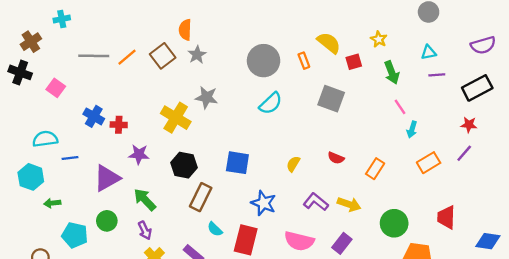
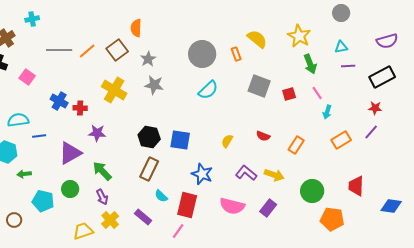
yellow star: (379, 39) -> (299, 36), size x1.6
gray star: (197, 55) -> (148, 59), moved
red square: (354, 62) -> (289, 94), moved
yellow cross: (176, 118) -> (114, 90), moved
black hexagon: (184, 165) -> (149, 137), moved

